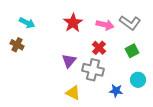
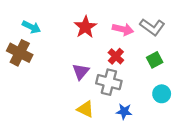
brown cross: (17, 45) -> (20, 53), size x1.5
blue star: (116, 91) -> (124, 111), moved

